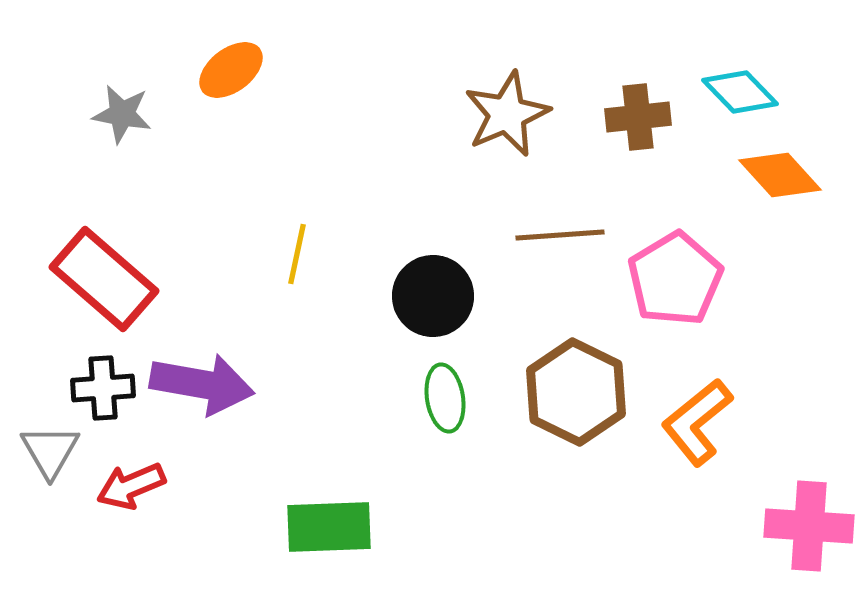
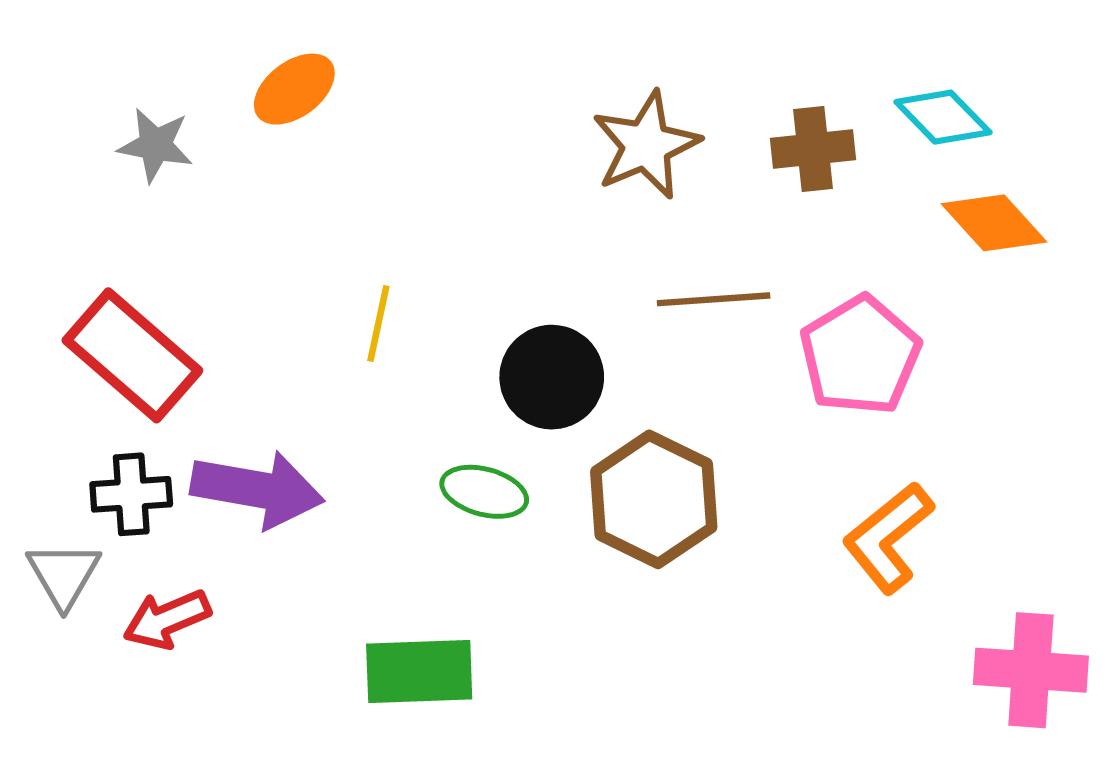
brown hexagon: (576, 392) -> (654, 499), moved
green ellipse: (445, 398) -> (484, 492), moved, turned -66

